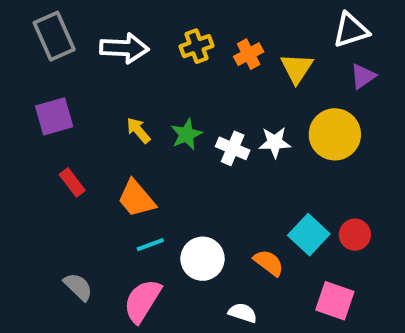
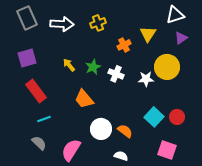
orange cross: (249, 54) -> (124, 45), moved
white star: (275, 142) -> (146, 79), moved
red rectangle: (72, 182) -> (36, 91), size x1.6
orange trapezoid: (136, 199) -> (84, 99), moved
cyan line: (150, 245) -> (44, 119), moved
orange semicircle: (269, 263) -> (125, 131), moved

